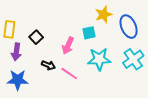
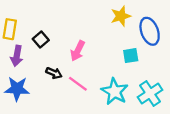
cyan square: (89, 33) -> (131, 56), moved
cyan star: (99, 59) -> (115, 92), moved, turned 30
cyan cross: (133, 59) -> (150, 94), moved

